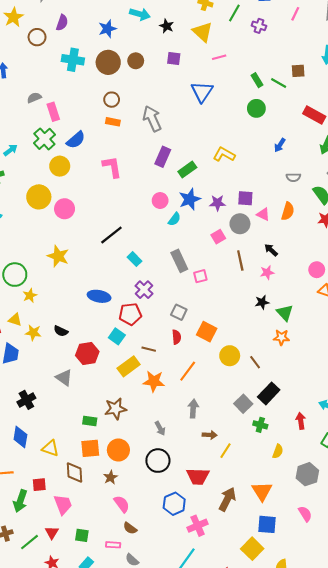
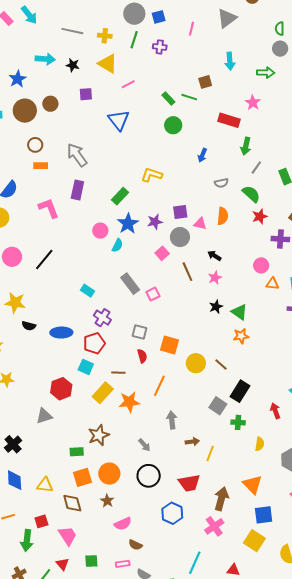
purple rectangle: (163, 157) -> (77, 190), moved
black line: (111, 235) -> (44, 260), moved
black semicircle: (61, 331) -> (29, 326), moved
gray triangle: (64, 378) -> (44, 416), turned -42
pink semicircle: (122, 504) -> (123, 524), turned 114
pink cross: (198, 526) -> (214, 526), moved

